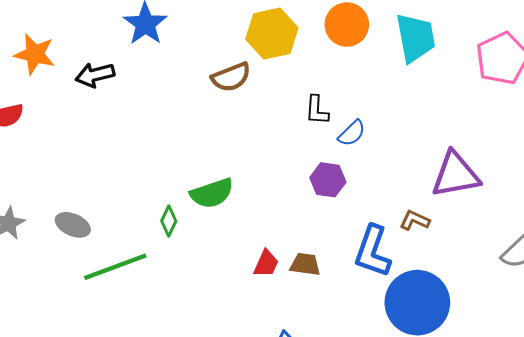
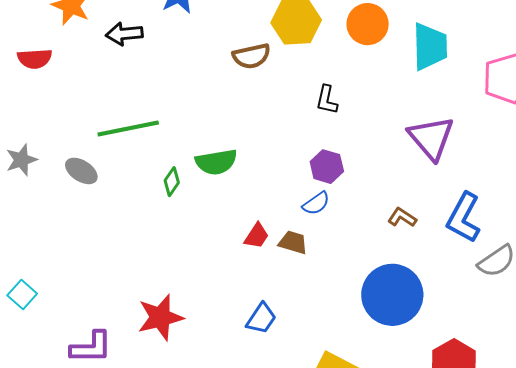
blue semicircle: (352, 133) -> (316, 203), moved
purple triangle: (455, 175) -> (431, 138), moved, turned 51
blue L-shape: (373, 251) -> (464, 218), moved
green line: (115, 267) -> (128, 128), moved

